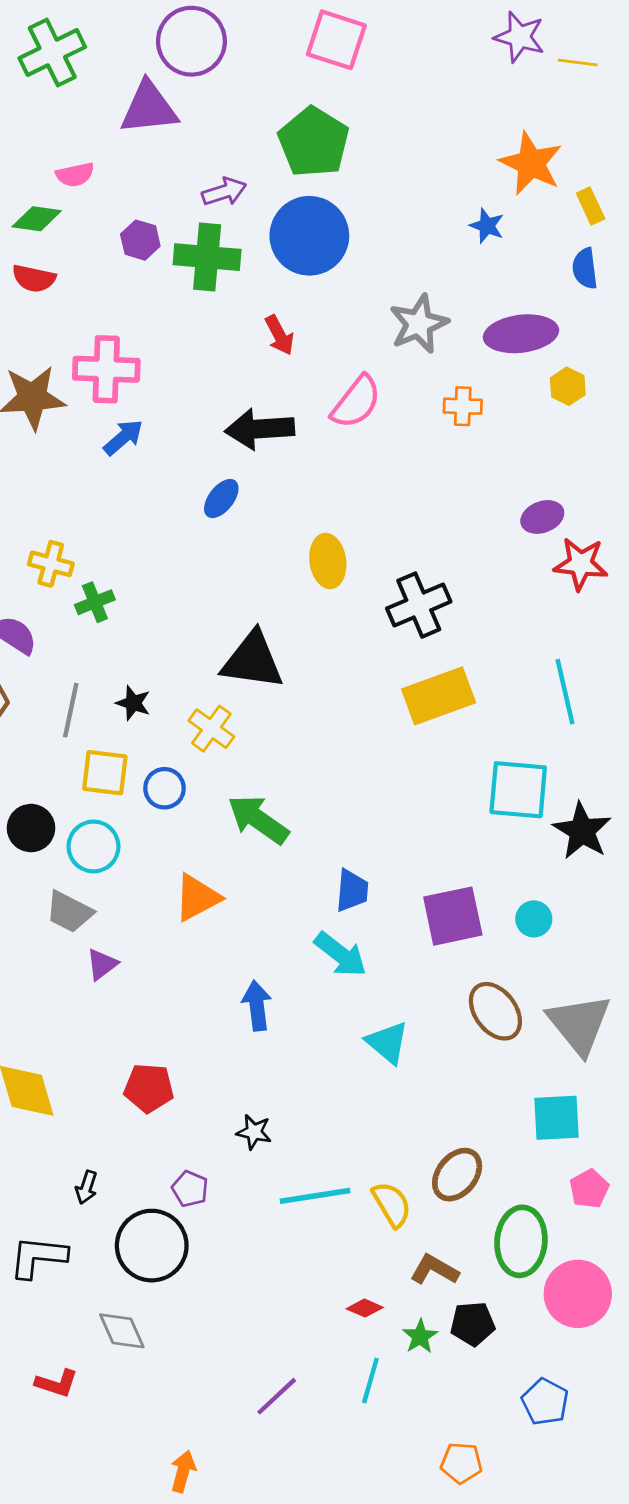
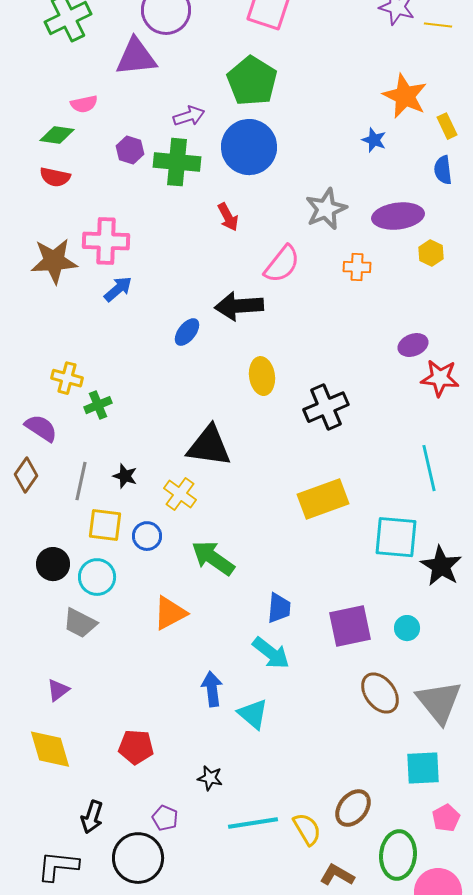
black arrow: (260, 429) -> (239, 306), moved
yellow rectangle: (439, 696) -> (323, 499), moved
purple triangle: (102, 964) -> (58, 690), moved
cyan triangle: (387, 1042) -> (253, 714), moved
black arrow: (86, 1187) -> (92, 817), size x1.4

